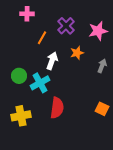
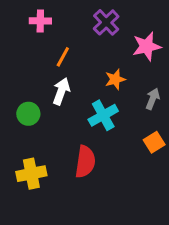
purple cross: (66, 26) -> (106, 22), moved
white arrow: (52, 61) -> (61, 91), moved
cyan cross: (40, 83) -> (103, 115), moved
orange square: (102, 109) -> (154, 142), moved, turned 32

